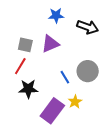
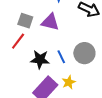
purple triangle: (50, 44) -> (50, 22), turned 30
black star: (28, 89) -> (40, 59), moved

